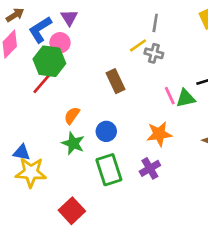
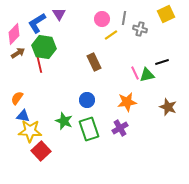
brown arrow: (15, 15) -> (18, 53), moved
pink circle: (60, 43) -> (102, 19), moved
gray cross: (154, 53) -> (140, 29), moved
red line: (43, 82) -> (39, 63), turned -54
orange semicircle: (72, 116) -> (17, 98), moved
green star: (73, 143) -> (64, 121), moved
red square: (72, 211) -> (41, 151), moved

